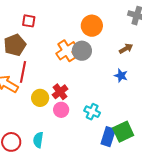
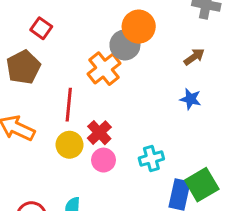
red square: (29, 21) -> (41, 28), turned 32
gray circle: (82, 51) -> (125, 45), moved
red line: (23, 72) -> (69, 105), moved
cyan cross: (92, 112) -> (151, 159), turned -35

